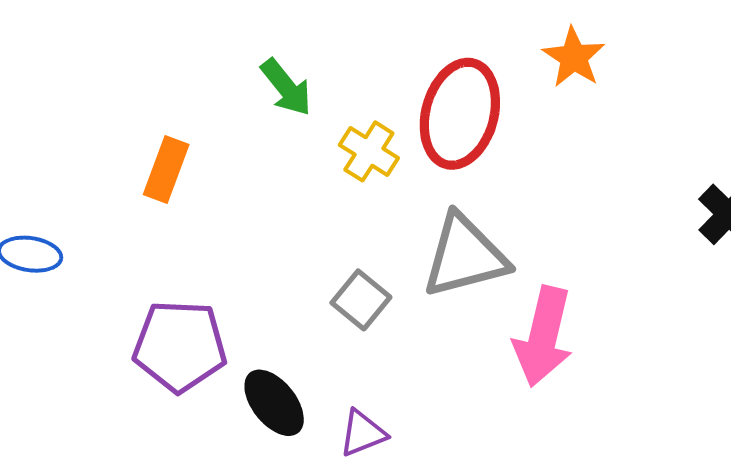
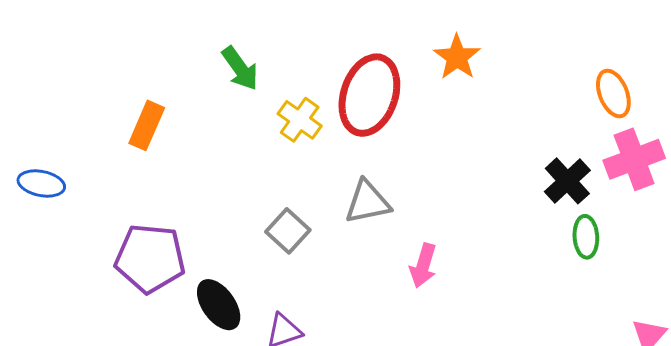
gray triangle: (465, 256) -> (368, 202), size x0.7
pink arrow: (543, 337) -> (423, 266), size x0.6

